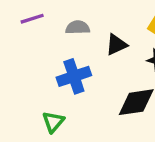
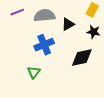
gray semicircle: (78, 27) -> (44, 16), size x1.5

